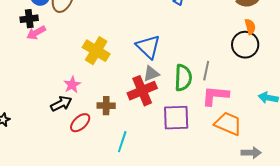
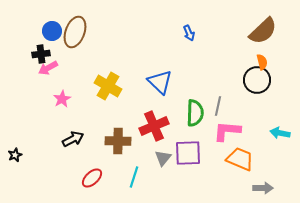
gray triangle: (151, 74) -> (163, 158), moved, turned -30
pink star: (72, 85) -> (62, 99), moved
brown cross: (106, 106) -> (118, 141), size x1.4
red ellipse: (80, 123) -> (92, 178), moved

